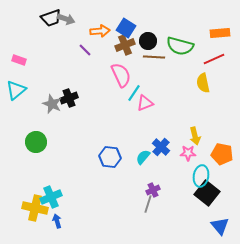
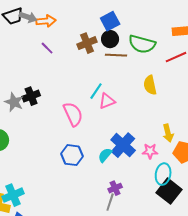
blue square: (126, 28) -> (110, 21), moved, turned 30
orange arrow: (100, 31) -> (46, 21), moved
pink semicircle: (121, 75) -> (73, 114), moved
yellow semicircle: (203, 83) -> (150, 85), moved
yellow arrow: (195, 136) -> (168, 133), moved
blue cross: (161, 147) -> (123, 145), size x1.4

